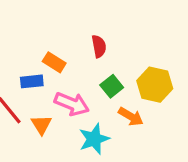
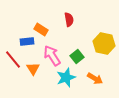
green square: (112, 86) -> (77, 57), moved
pink arrow: (72, 104) -> (52, 56), turned -145
orange arrow: (131, 117) -> (95, 79), moved

